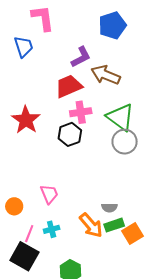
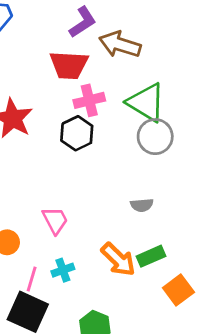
red trapezoid: (69, 86) -> (69, 65), turned -148
gray semicircle: (109, 208) -> (142, 205), moved
orange square: (132, 233) -> (178, 290), moved

